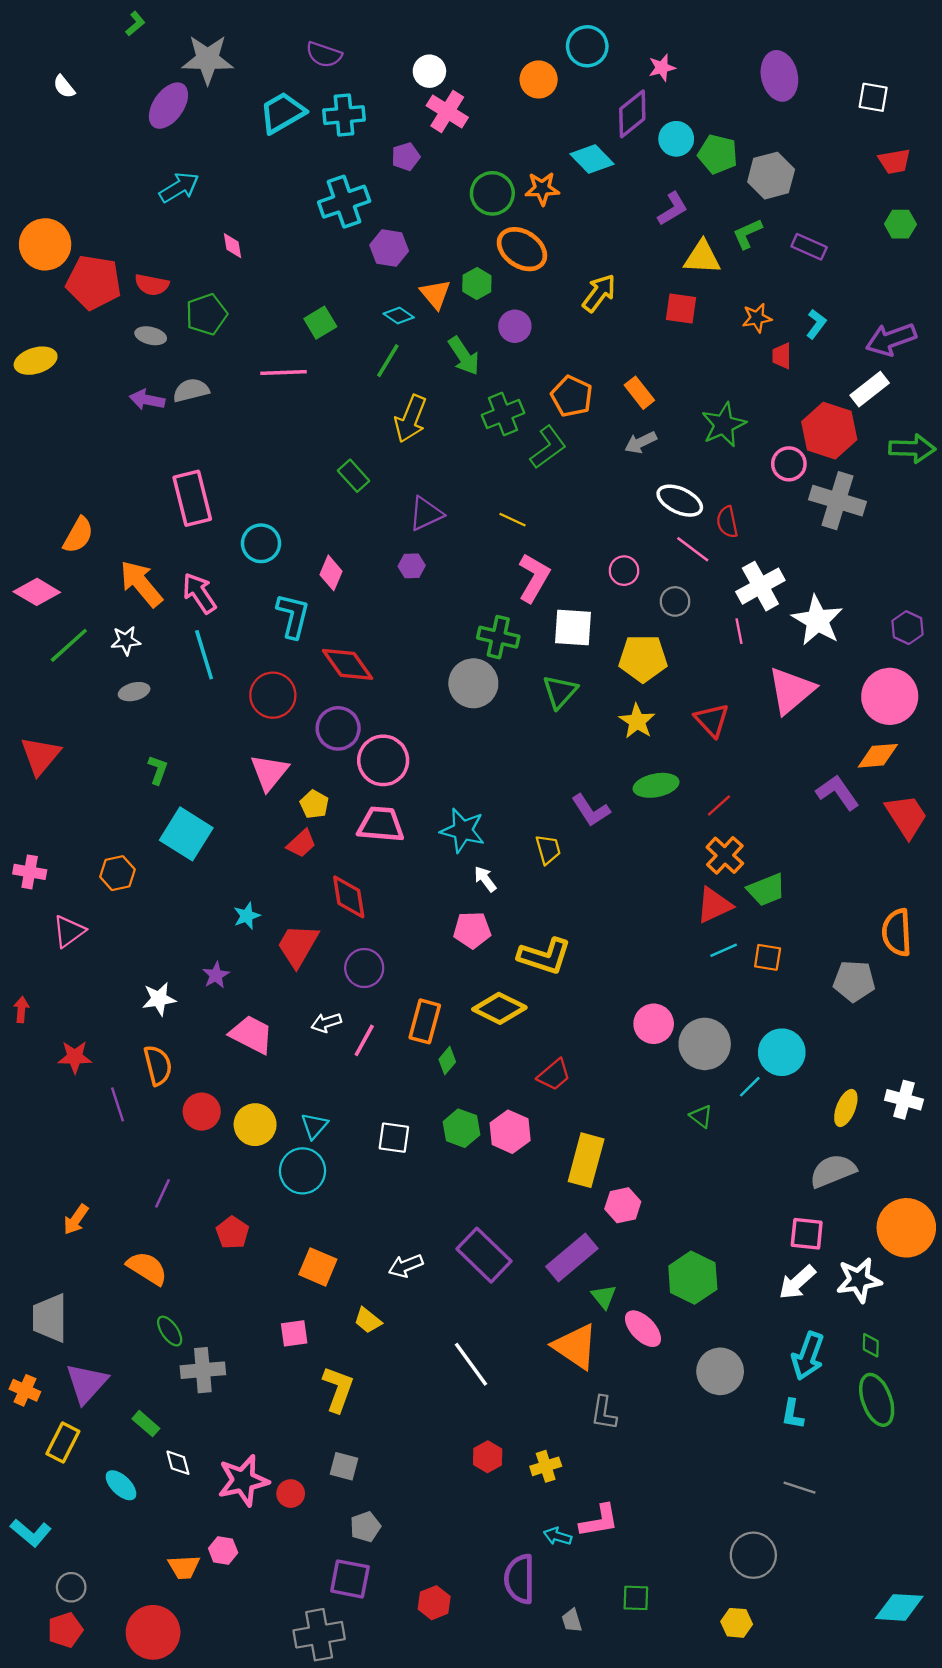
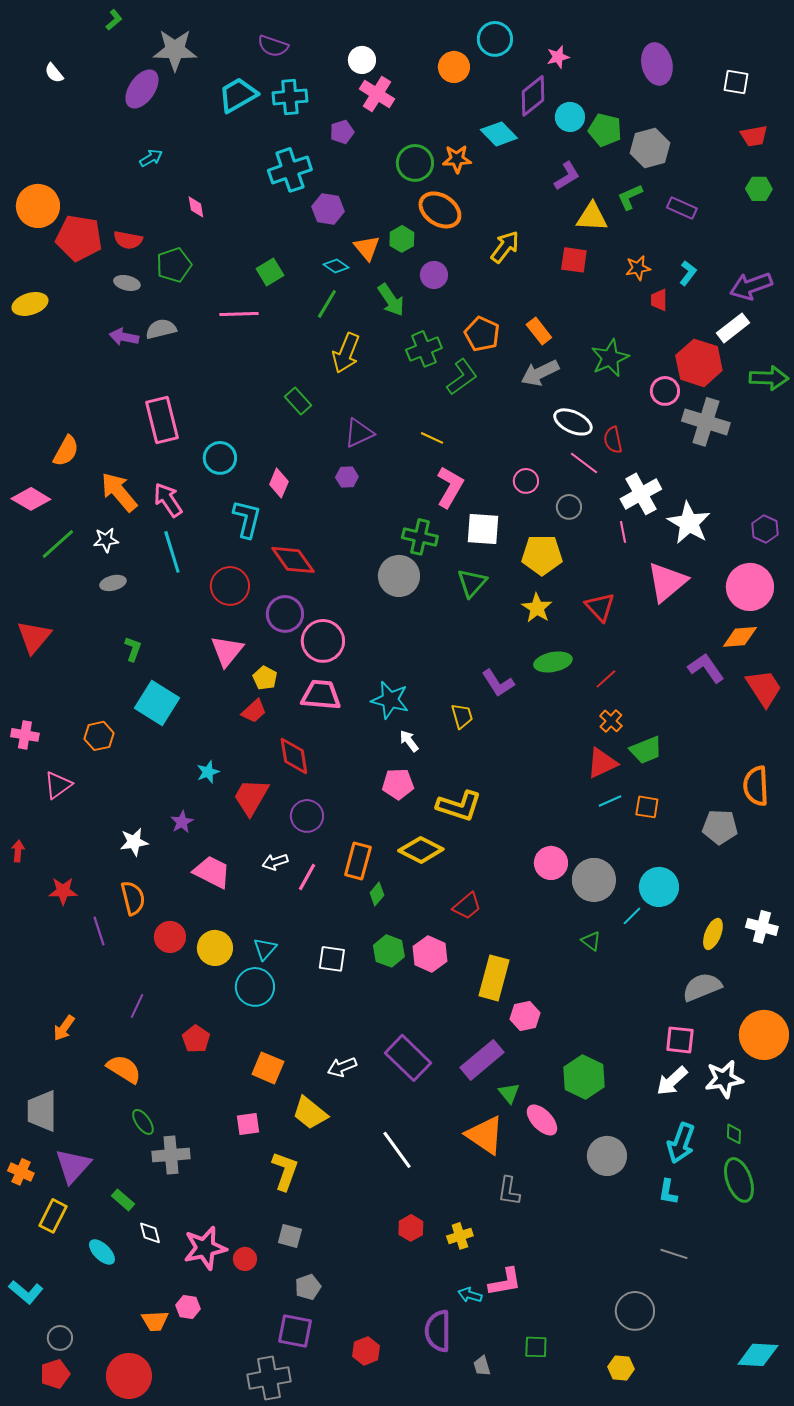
cyan arrow: (179, 187) -> (151, 158), size x0.7
gray arrow: (641, 442) -> (540, 373), size x1.4
orange cross: (725, 855) -> (611, 721), size x0.7
yellow trapezoid: (368, 1320) -> (310, 1113), size x1.5

